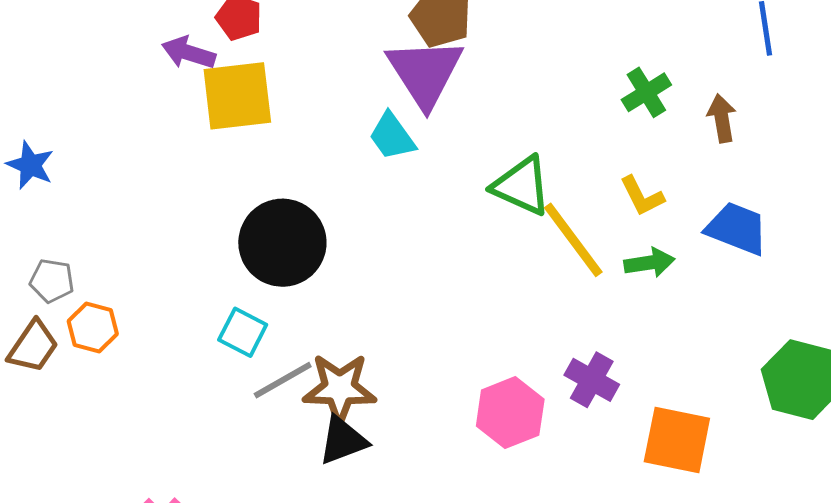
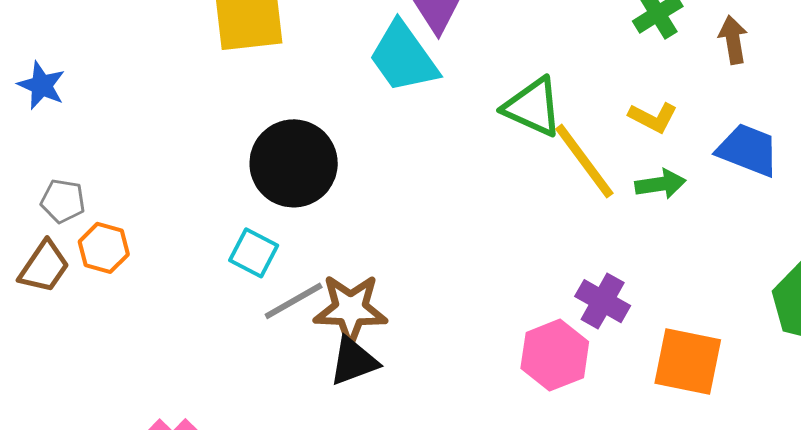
cyan trapezoid: (392, 136) -> (403, 57), size x1.5
yellow L-shape: (642, 196) -> (653, 117), turned -36
pink hexagon: (510, 413) -> (555, 355), moved

